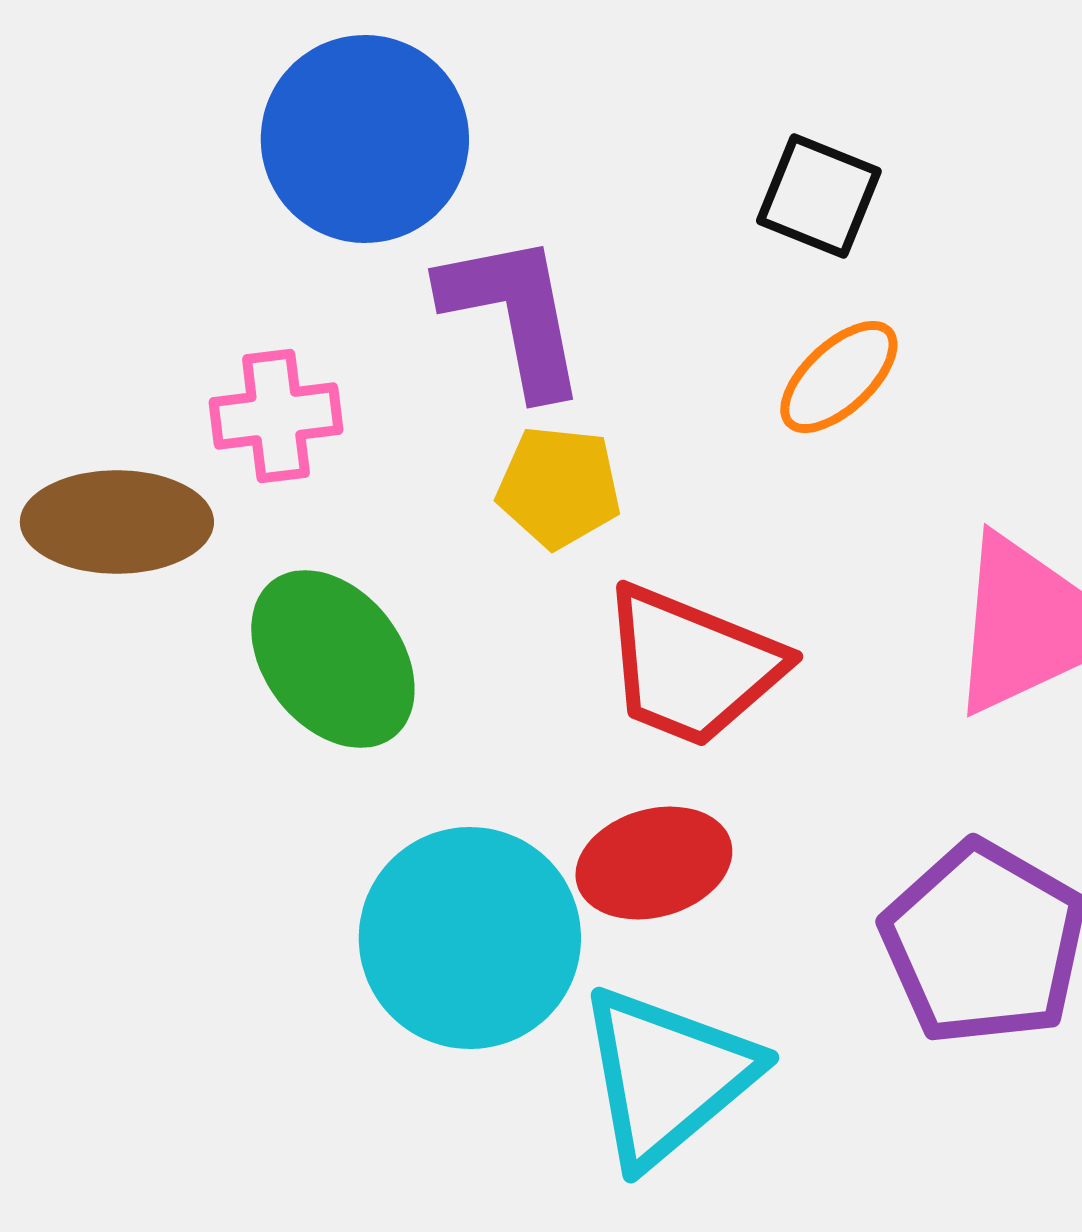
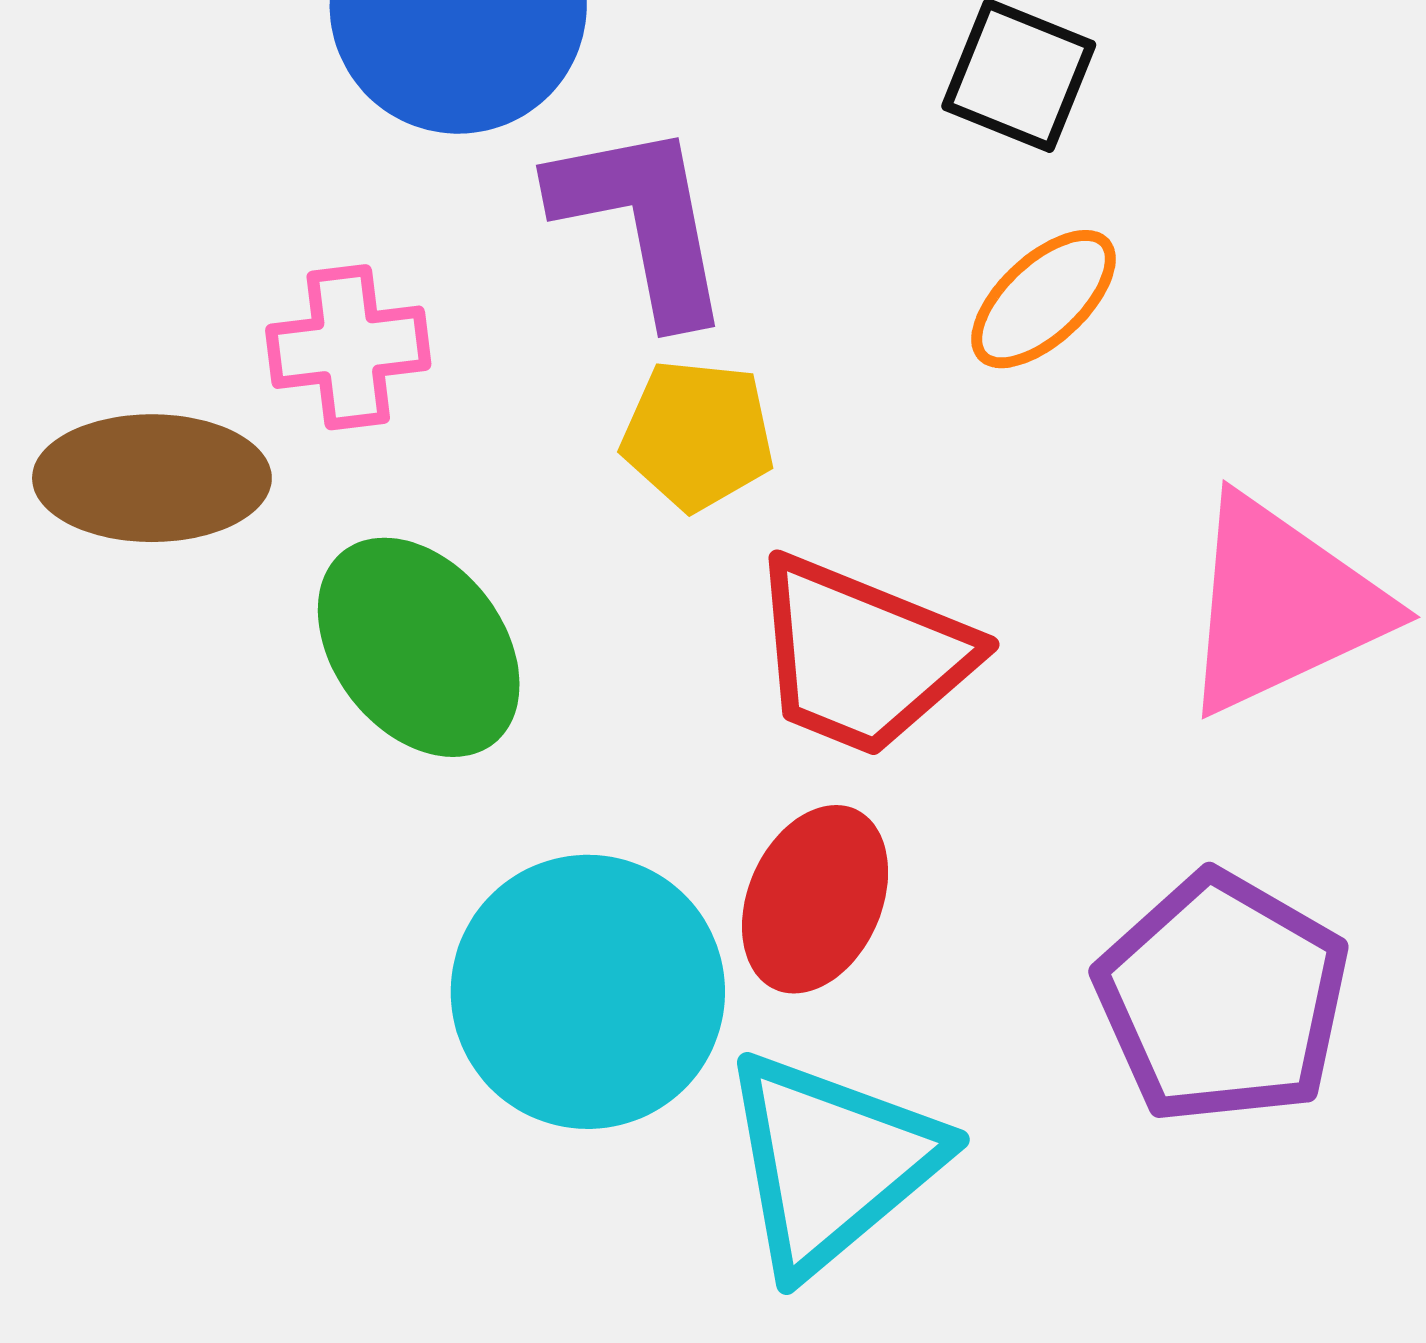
red ellipse: (654, 863) -> (815, 899), turned -50

